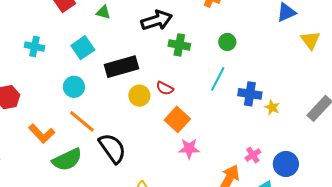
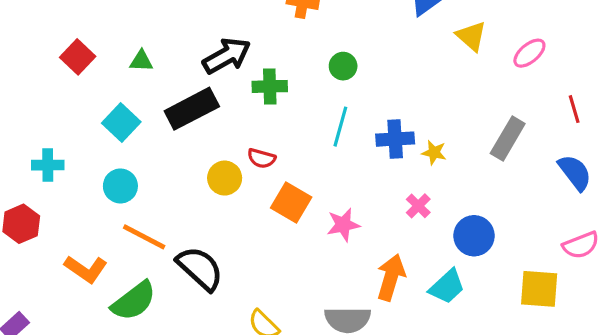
cyan cross: (34, 47) -> (48, 165), moved
black rectangle: (121, 67) -> (192, 109), moved
pink star: (189, 149) -> (343, 225), moved
pink cross: (253, 155) -> (418, 206), moved

